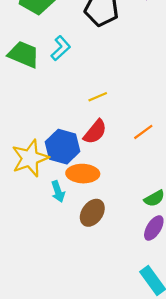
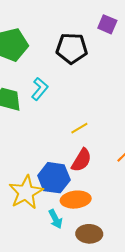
brown ellipse: (92, 213) -> (89, 234), turned 65

